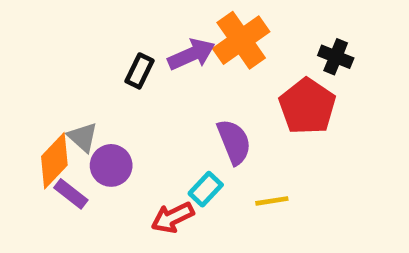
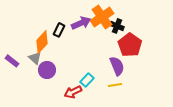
black cross: (336, 57) -> (117, 26), moved
purple semicircle: (234, 142) -> (117, 66), moved
orange diamond: (54, 161) -> (42, 42), moved
purple rectangle: (71, 194) -> (12, 61), moved

